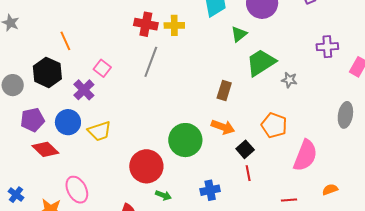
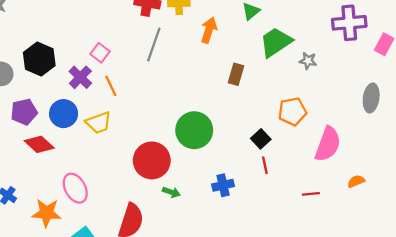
orange line: (65, 41) -> (111, 86), moved
purple cross: (327, 47) -> (349, 23), size x1.4
orange pentagon: (274, 125) -> (292, 111), turned -30
orange arrow: (223, 127) -> (209, 30), moved, turned -90

